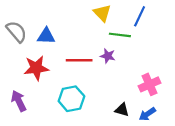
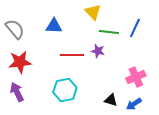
blue line: (140, 16) -> (135, 28), moved
blue triangle: (46, 36) -> (54, 26), moved
red star: (36, 68) -> (20, 62), moved

